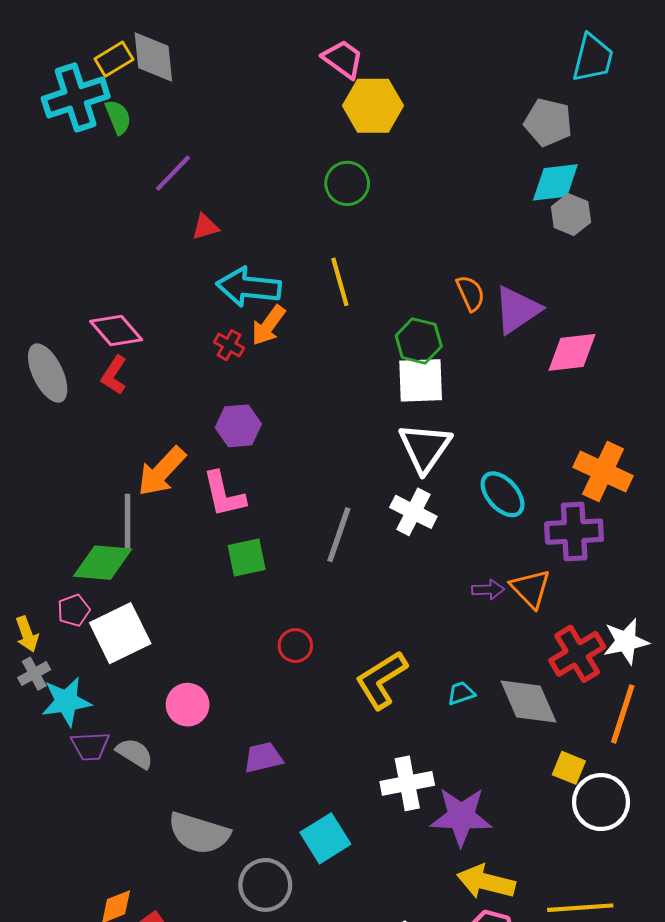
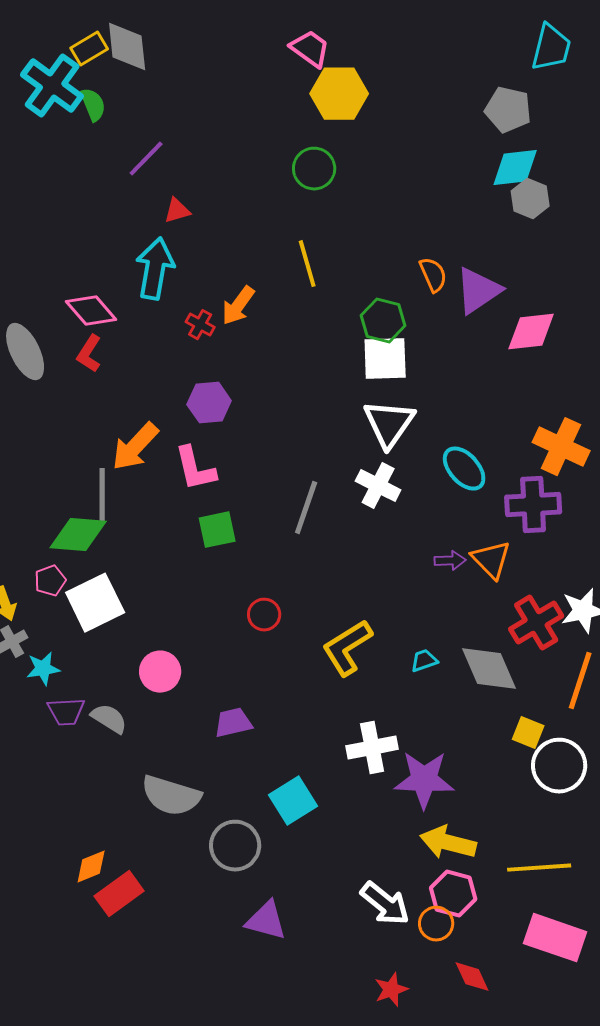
cyan cross: (76, 97) -> (52, 86), turned -36
cyan arrow: (249, 287) -> (155, 269), moved, turned 94
cyan star: (66, 702) -> (43, 669), size x0.7

